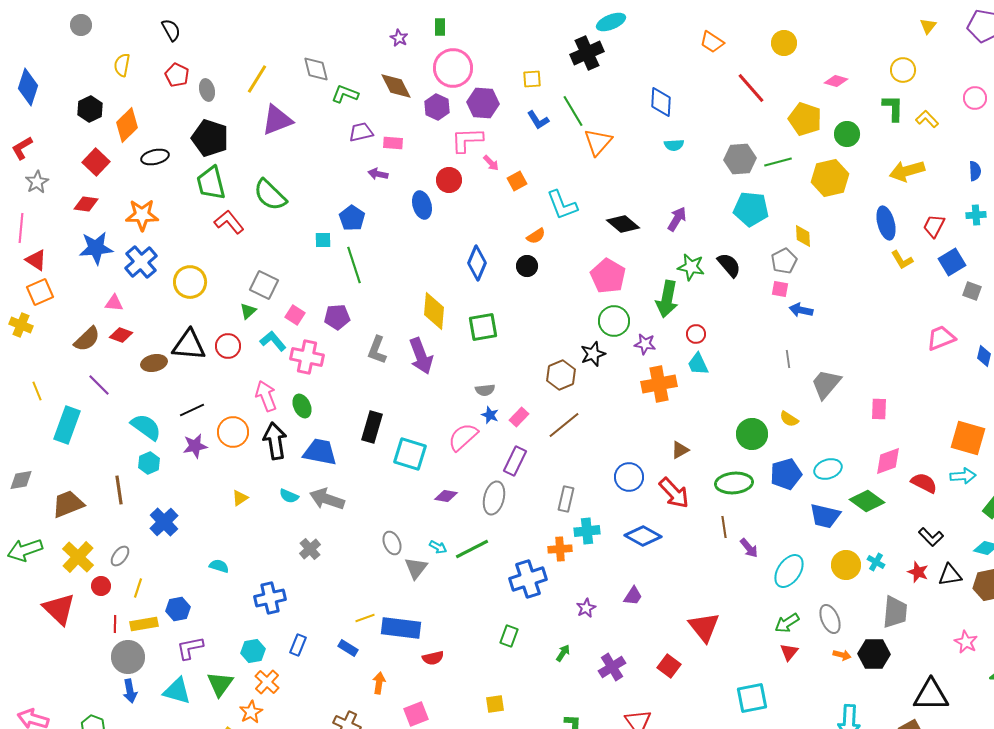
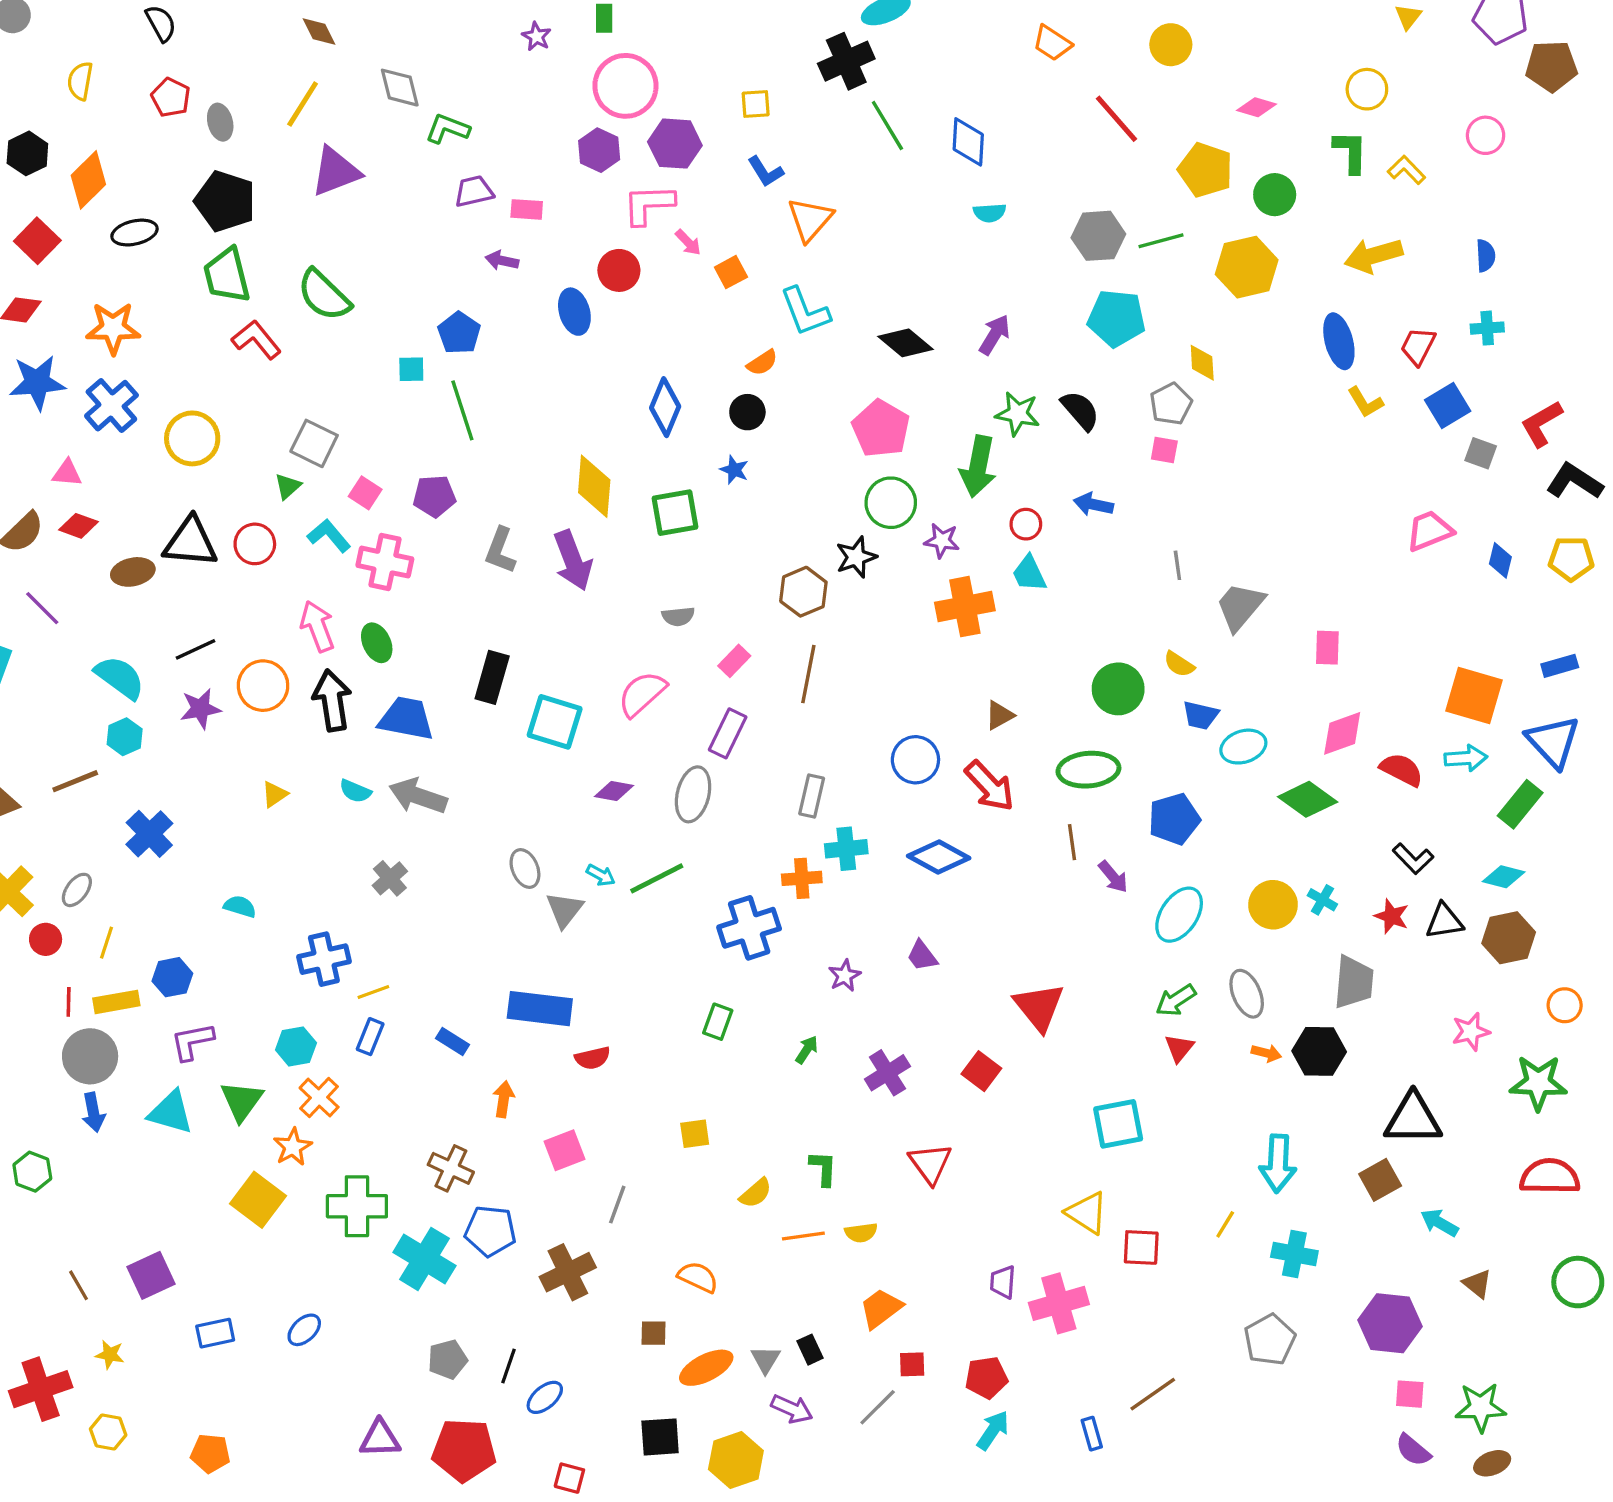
brown diamond: (396, 86) -> (319, 32), moved, size x0.7
green line: (573, 111) -> (887, 125), moved
orange triangle: (598, 142) -> (810, 219), moved
blue arrow: (801, 310) -> (1093, 504), moved
blue star: (490, 415) -> (734, 470), moved
brown line: (564, 425) -> (808, 674), turned -40
blue pentagon: (786, 474) -> (1174, 819), moved
brown line: (119, 490) -> (75, 781), turned 76
blue trapezoid: (825, 516) -> (1201, 715), moved, size x0.7
purple trapezoid: (633, 596) -> (922, 956), turned 110
yellow line: (365, 618) -> (373, 992), moved
pink star: (966, 642) -> (1471, 1032), turned 30

